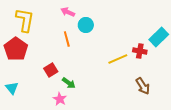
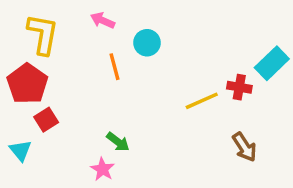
pink arrow: (68, 12) -> (103, 21), moved
red square: (51, 70) -> (46, 120), moved

